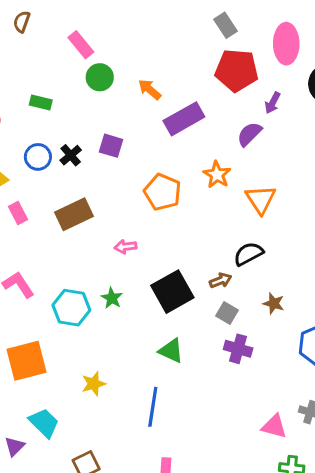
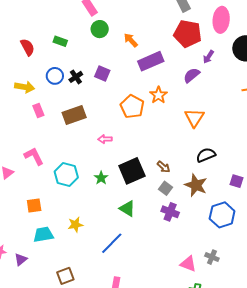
orange star: (217, 175) -> (158, 95), moved
black semicircle: (248, 254) -> (206, 155), moved
brown arrow: (221, 280) -> (163, 167), turned 56
green star: (112, 298) -> (101, 178), moved
brown star: (274, 303) -> (196, 185), size x1.6
orange square: (27, 361) -> (34, 205), size x0.6
blue line: (153, 407) -> (112, 243), turned 30
cyan trapezoid: (44, 423) -> (43, 235), moved, turned -60

